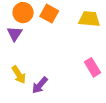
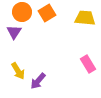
orange square: (49, 14) -> (47, 13), turned 30

